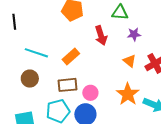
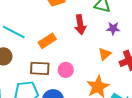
orange triangle: (130, 61) -> (105, 54), turned 32
pink circle: (90, 93) -> (66, 70), moved

